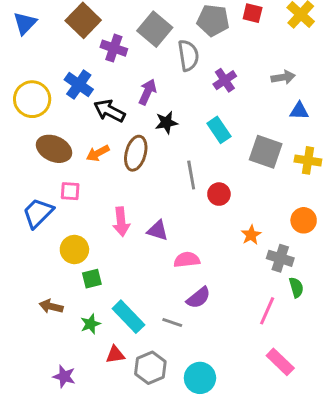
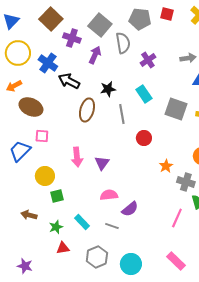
purple arrow: (147, 92) -> (95, 55), moved
yellow circle: (32, 99) -> (18, 53), moved
orange arrow: (98, 153) -> (14, 86), moved
gray line: (191, 175) -> (122, 114), moved
purple triangle: (158, 231) -> (102, 163), turned 49
pink semicircle: (187, 260) -> (109, 195), moved
cyan rectangle: (128, 317) -> (82, 222), size x0.7
red triangle: (115, 355) -> (63, 248), moved
pink rectangle: (280, 362) -> (176, 261), moved
purple star: (64, 376) -> (25, 266), moved

